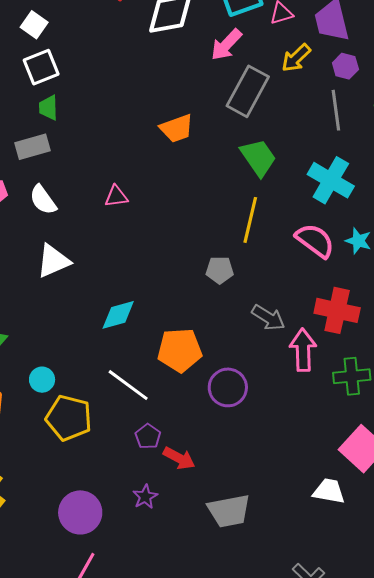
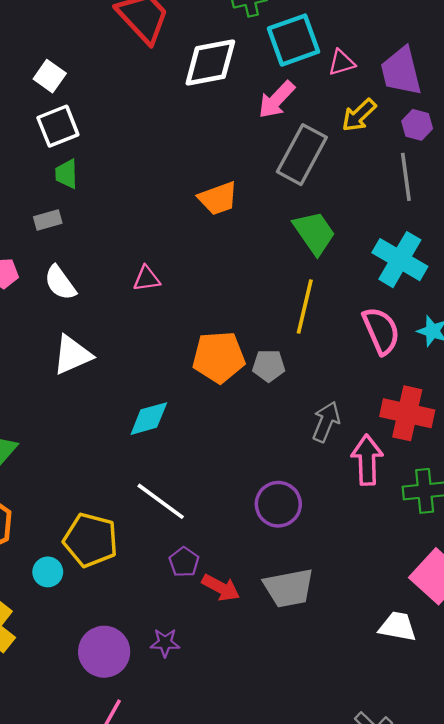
gray rectangle: (33, 147) -> (48, 220), size x0.7
pink semicircle: (315, 241) -> (381, 331), turned 30
gray arrow: (268, 318) -> (326, 422), turned -100
orange pentagon: (180, 350) -> (219, 357), moved
cyan circle: (42, 380) -> (48, 572), moved
purple star: (145, 497) -> (165, 643), moved, turned 30
gray trapezoid: (229, 511) -> (289, 588), moved

